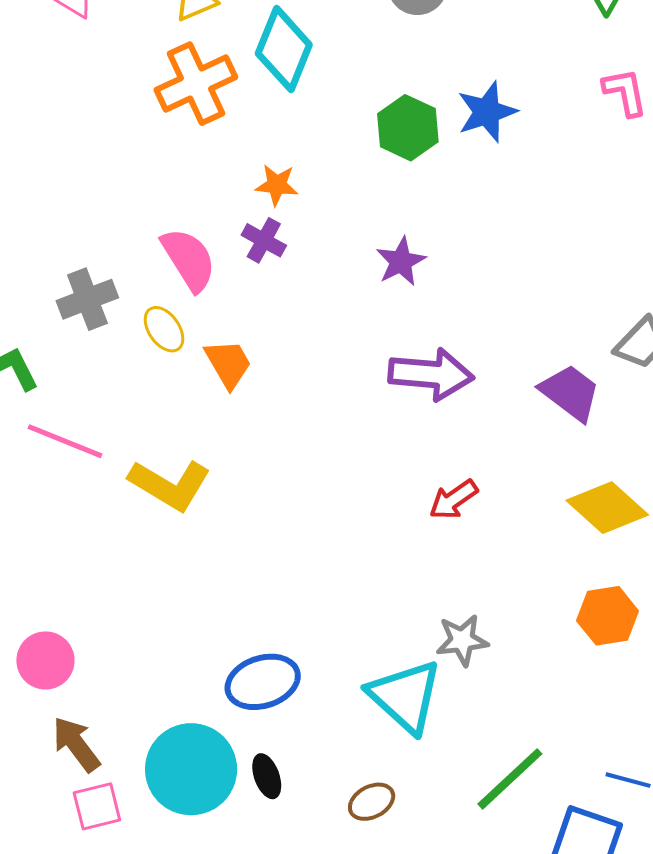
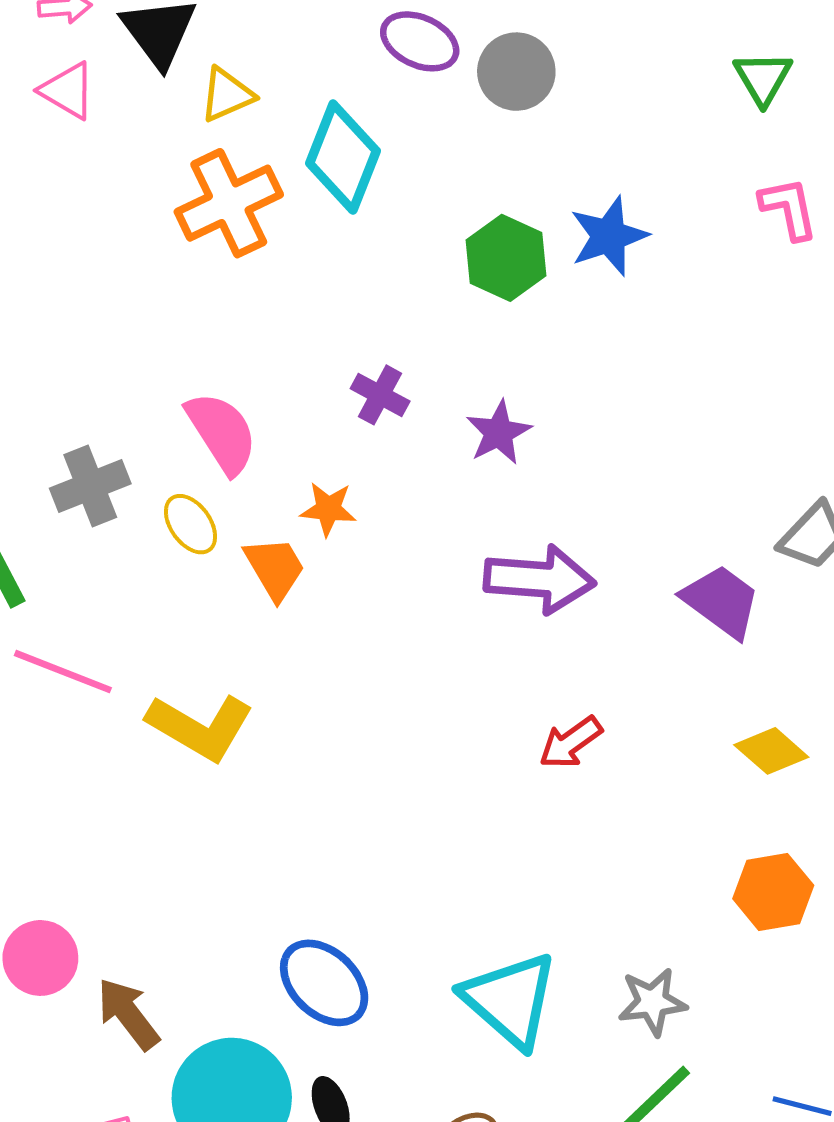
orange star: (277, 185) -> (328, 509), moved
purple cross: (264, 240) -> (380, 395), moved
yellow diamond: (607, 508) -> (771, 751), size x0.7
gray star: (462, 640) -> (652, 1002), moved
blue ellipse: (263, 682) -> (324, 983), turned 62
brown arrow: (76, 744) -> (128, 1014), moved

